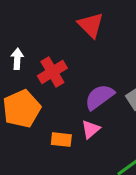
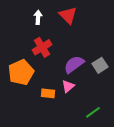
white arrow: (17, 59) -> (38, 17), moved

